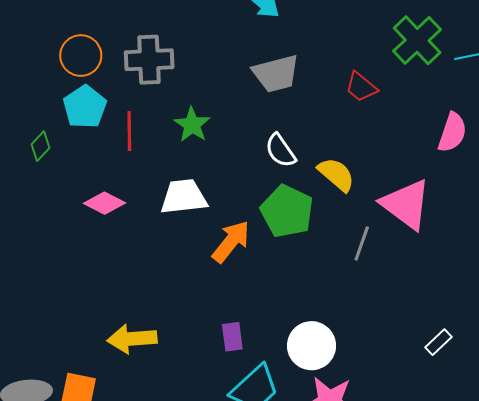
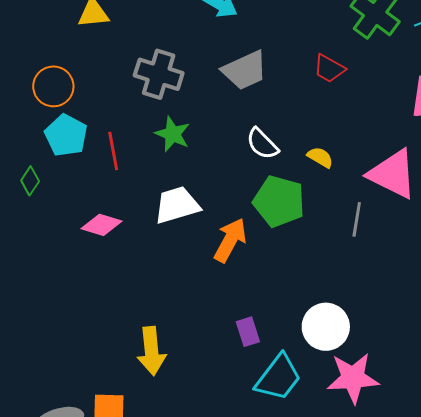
gray cross: (149, 60) -> (159, 74), moved, turned 30
yellow semicircle: (336, 174) -> (320, 157), size x0.7
yellow arrow: (132, 339) -> (151, 351), turned -81

